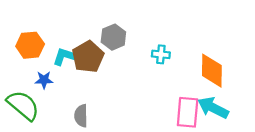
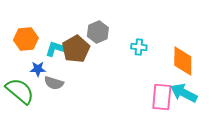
gray semicircle: (81, 116) -> (54, 83), moved, turned -72

